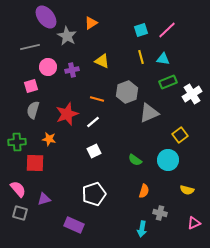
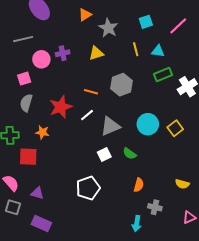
cyan square: (141, 30) -> (146, 22), moved
pink line: (167, 30) -> (178, 26), moved
gray star: (67, 36) -> (108, 28), moved
yellow triangle: (102, 61) -> (96, 53), turned -42
purple cross: (72, 70) -> (63, 53), moved
gray triangle: (149, 113) -> (110, 126), moved
white square: (94, 151) -> (104, 155), moved
cyan circle: (168, 160) -> (148, 124), moved
purple triangle: (44, 199) -> (37, 193), turned 32
purple rectangle: (74, 225) -> (41, 224), moved

